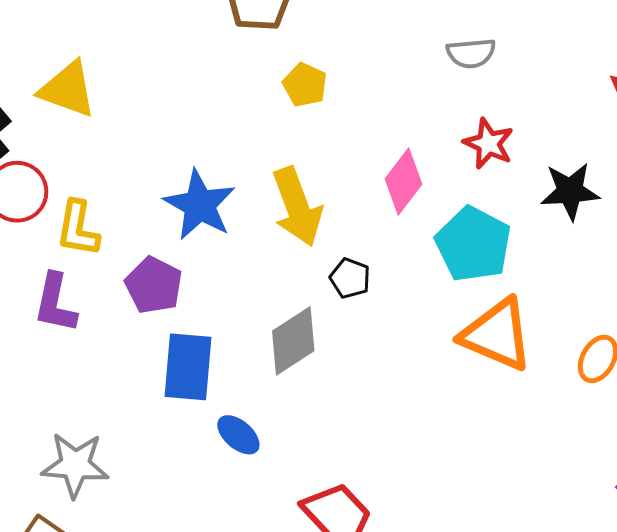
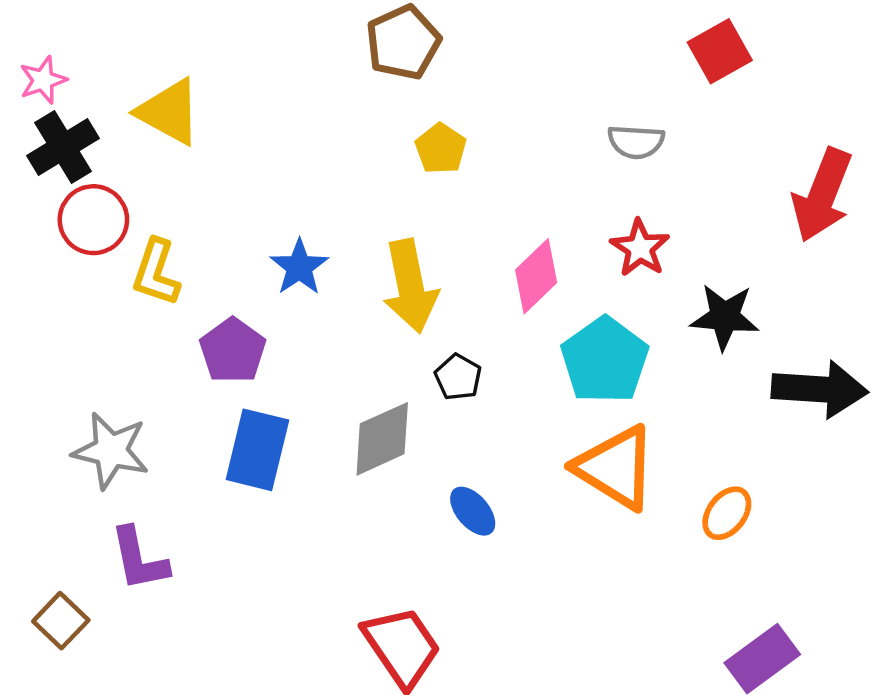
blue star: (200, 205) -> (299, 267), size x0.7
purple L-shape: (55, 303) -> (139, 559), moved, turned -32
blue ellipse: (238, 435) -> (473, 511), moved
gray star: (75, 465) -> (111, 451), moved

